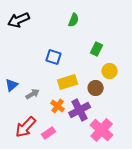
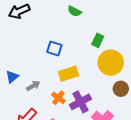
green semicircle: (74, 20) -> (74, 11), turned 96
yellow circle: (110, 71) -> (111, 63), size x1.6
brown circle: (96, 88) -> (121, 89), moved

